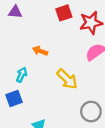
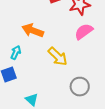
orange arrow: (40, 51) -> (33, 31), size x1.5

